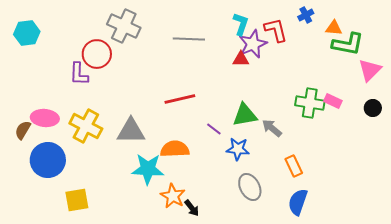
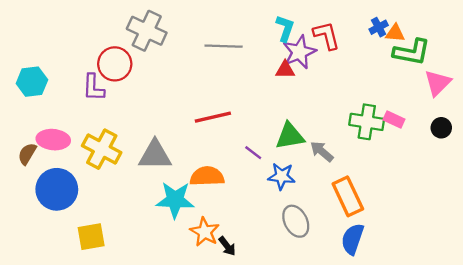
blue cross: (306, 15) -> (379, 27), moved
cyan hexagon: (27, 33) -> (32, 82), moved
orange rectangle: (294, 166) -> (348, 196), size x1.5

